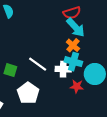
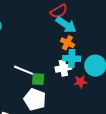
white line: (38, 64) -> (23, 70), moved
green square: (10, 70) -> (38, 79), moved

